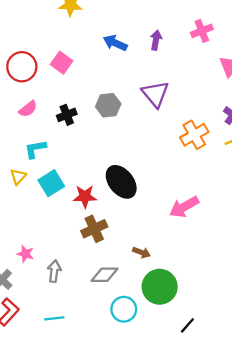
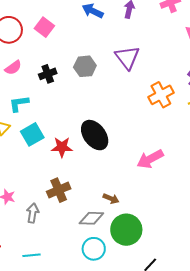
brown cross: (94, 229) -> (59, 190), moved
gray diamond: (105, 275) -> (91, 218), moved

